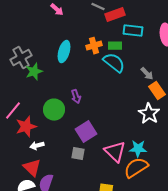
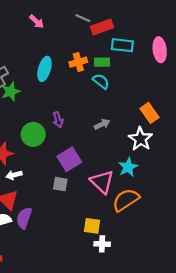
cyan semicircle: (114, 63) -> (101, 81), size x0.7
gray arrow: (147, 74) -> (102, 124), moved, turned -72
cyan star: (138, 149) -> (128, 167), moved, turned -30

